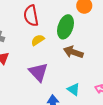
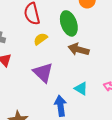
green ellipse: (66, 27) -> (69, 23), turned -35

